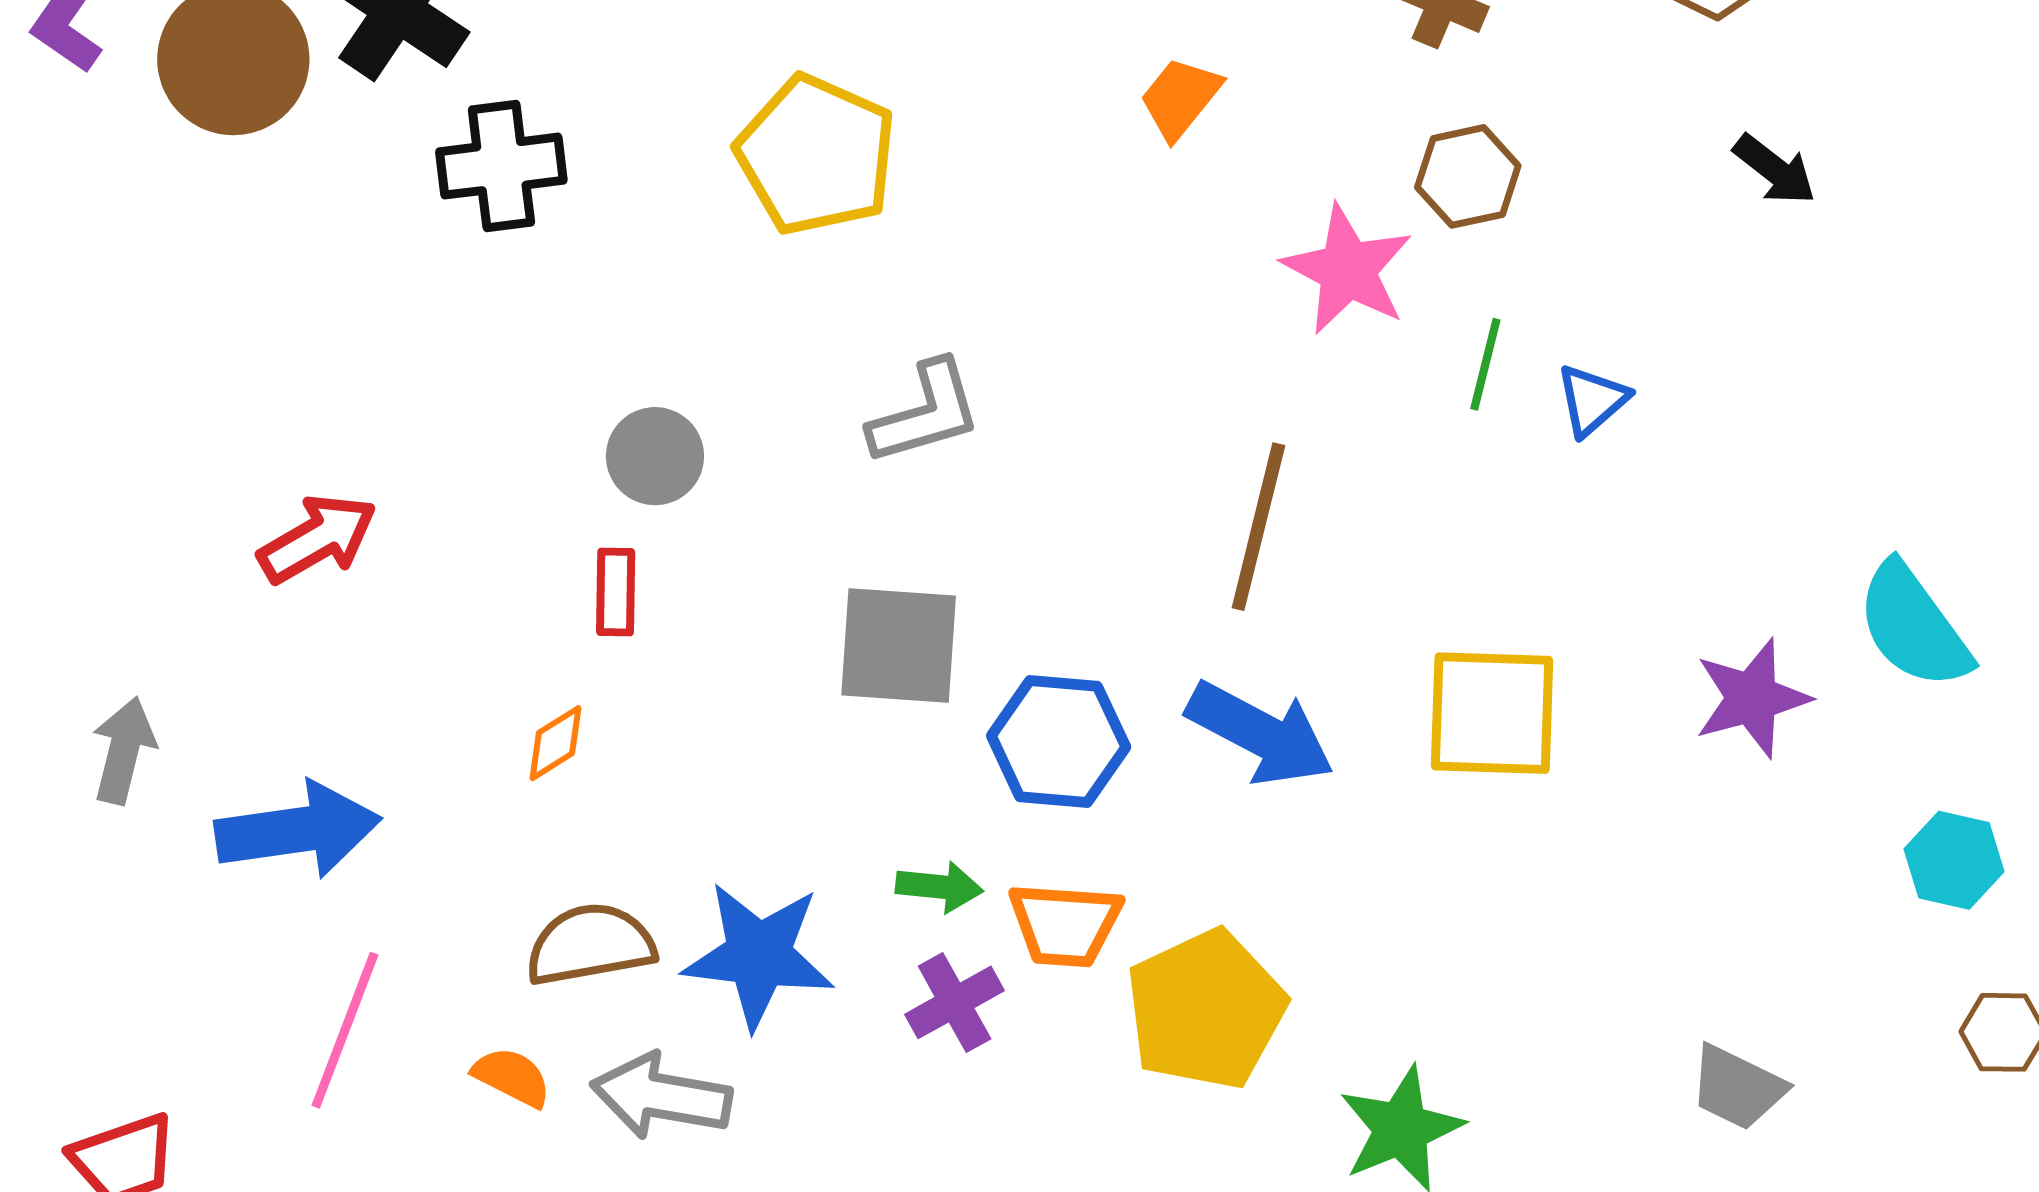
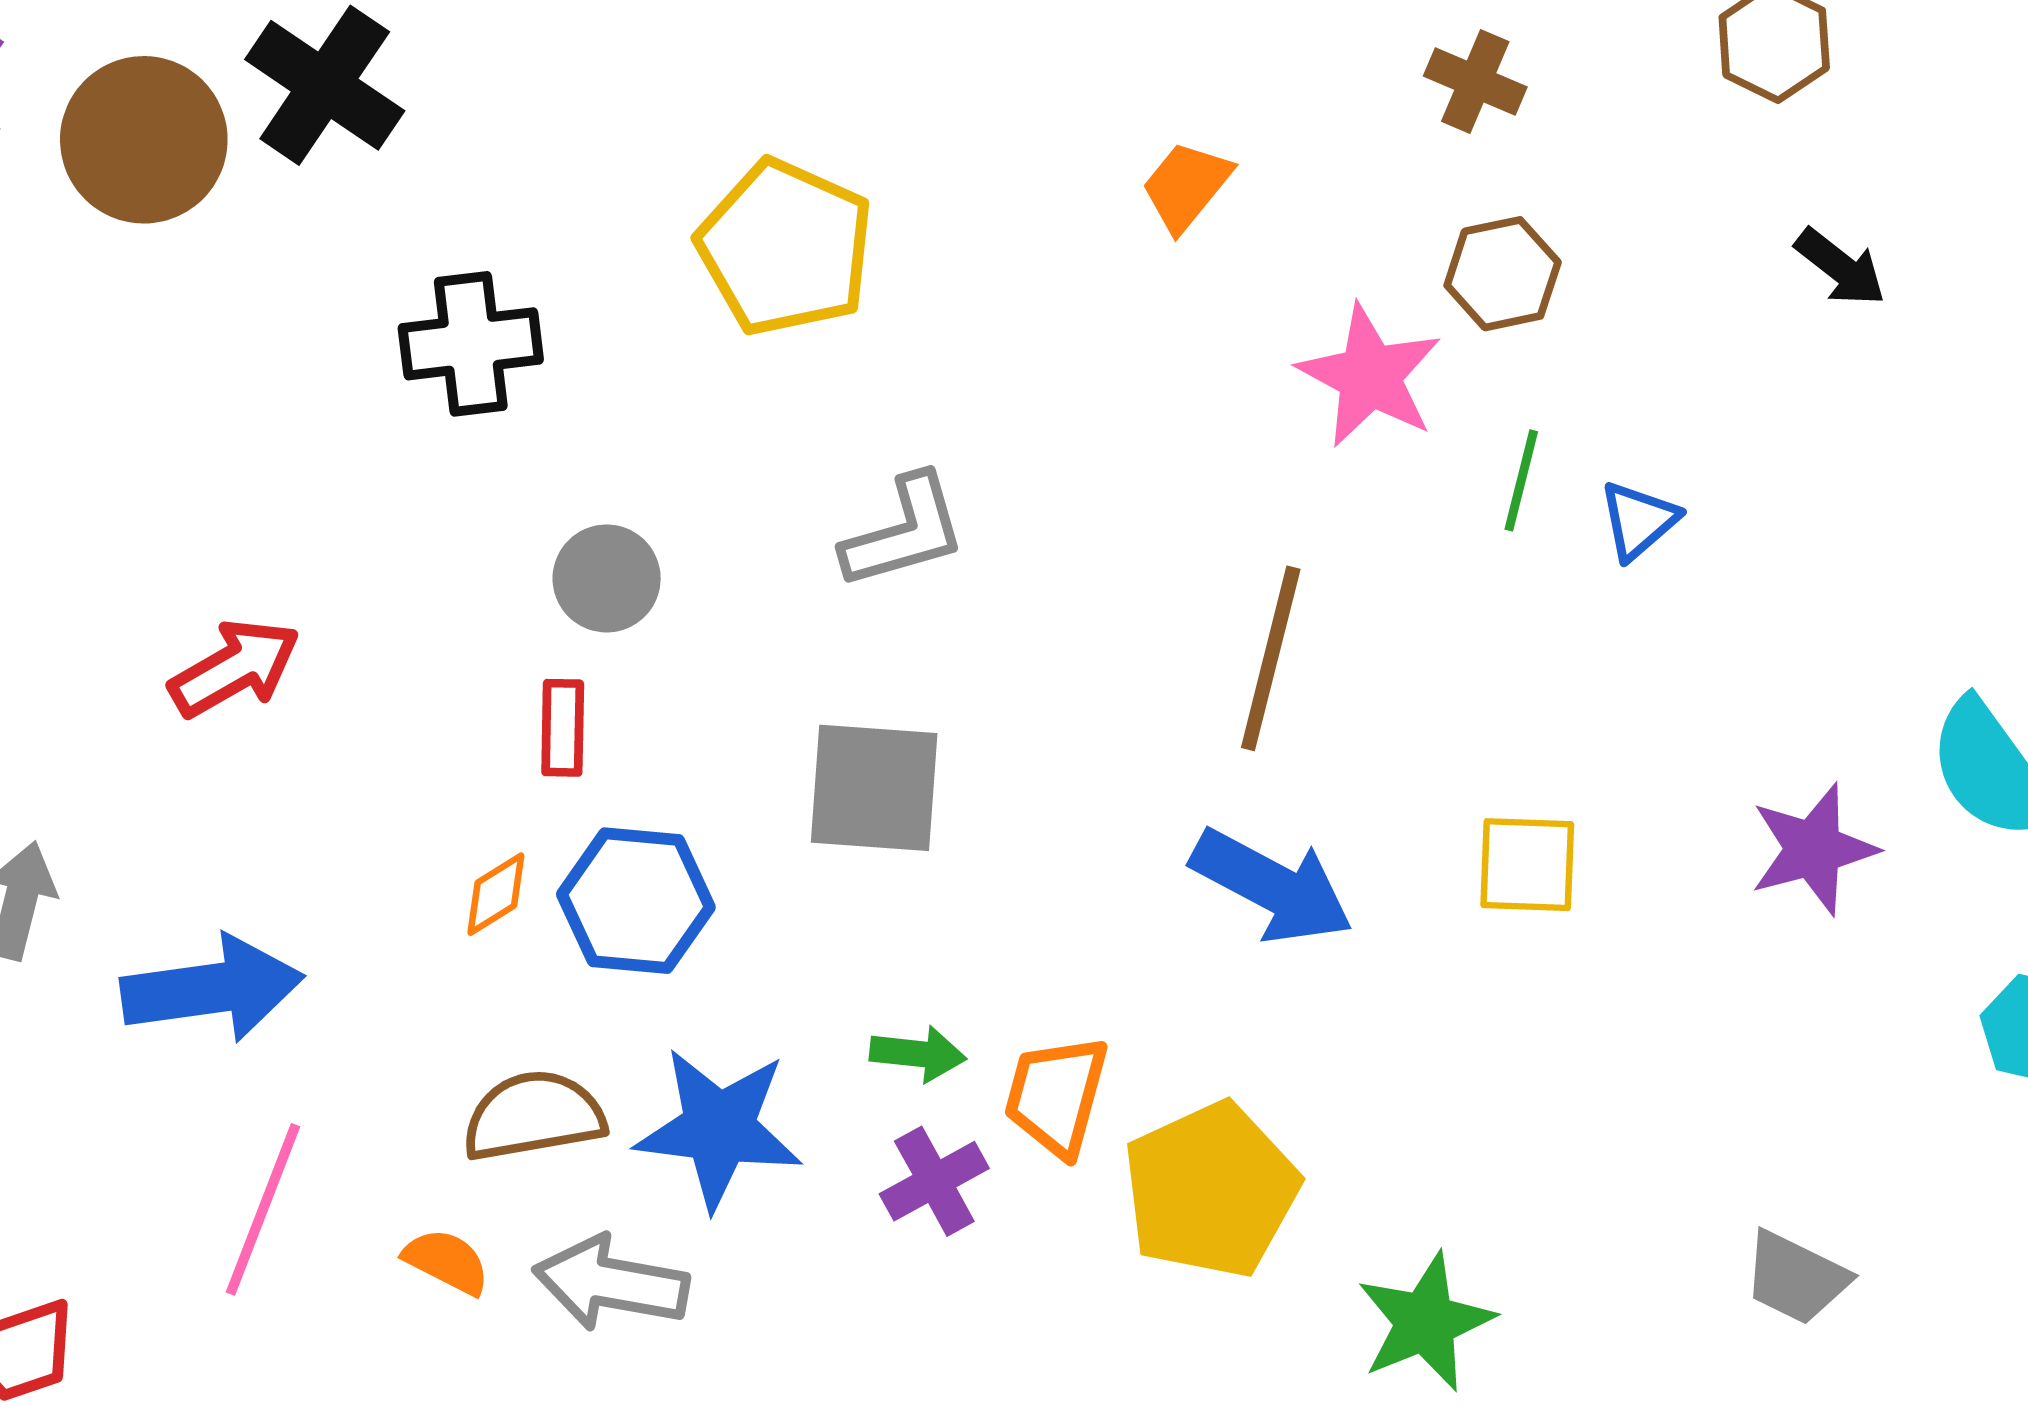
black cross: (501, 166) -> (471, 344), moved
yellow square: (1492, 713) -> (1527, 865), size x0.7
blue hexagon: (1059, 741) -> (636, 901), moved
orange trapezoid: (1065, 924) -> (1056, 1096), turned 101

